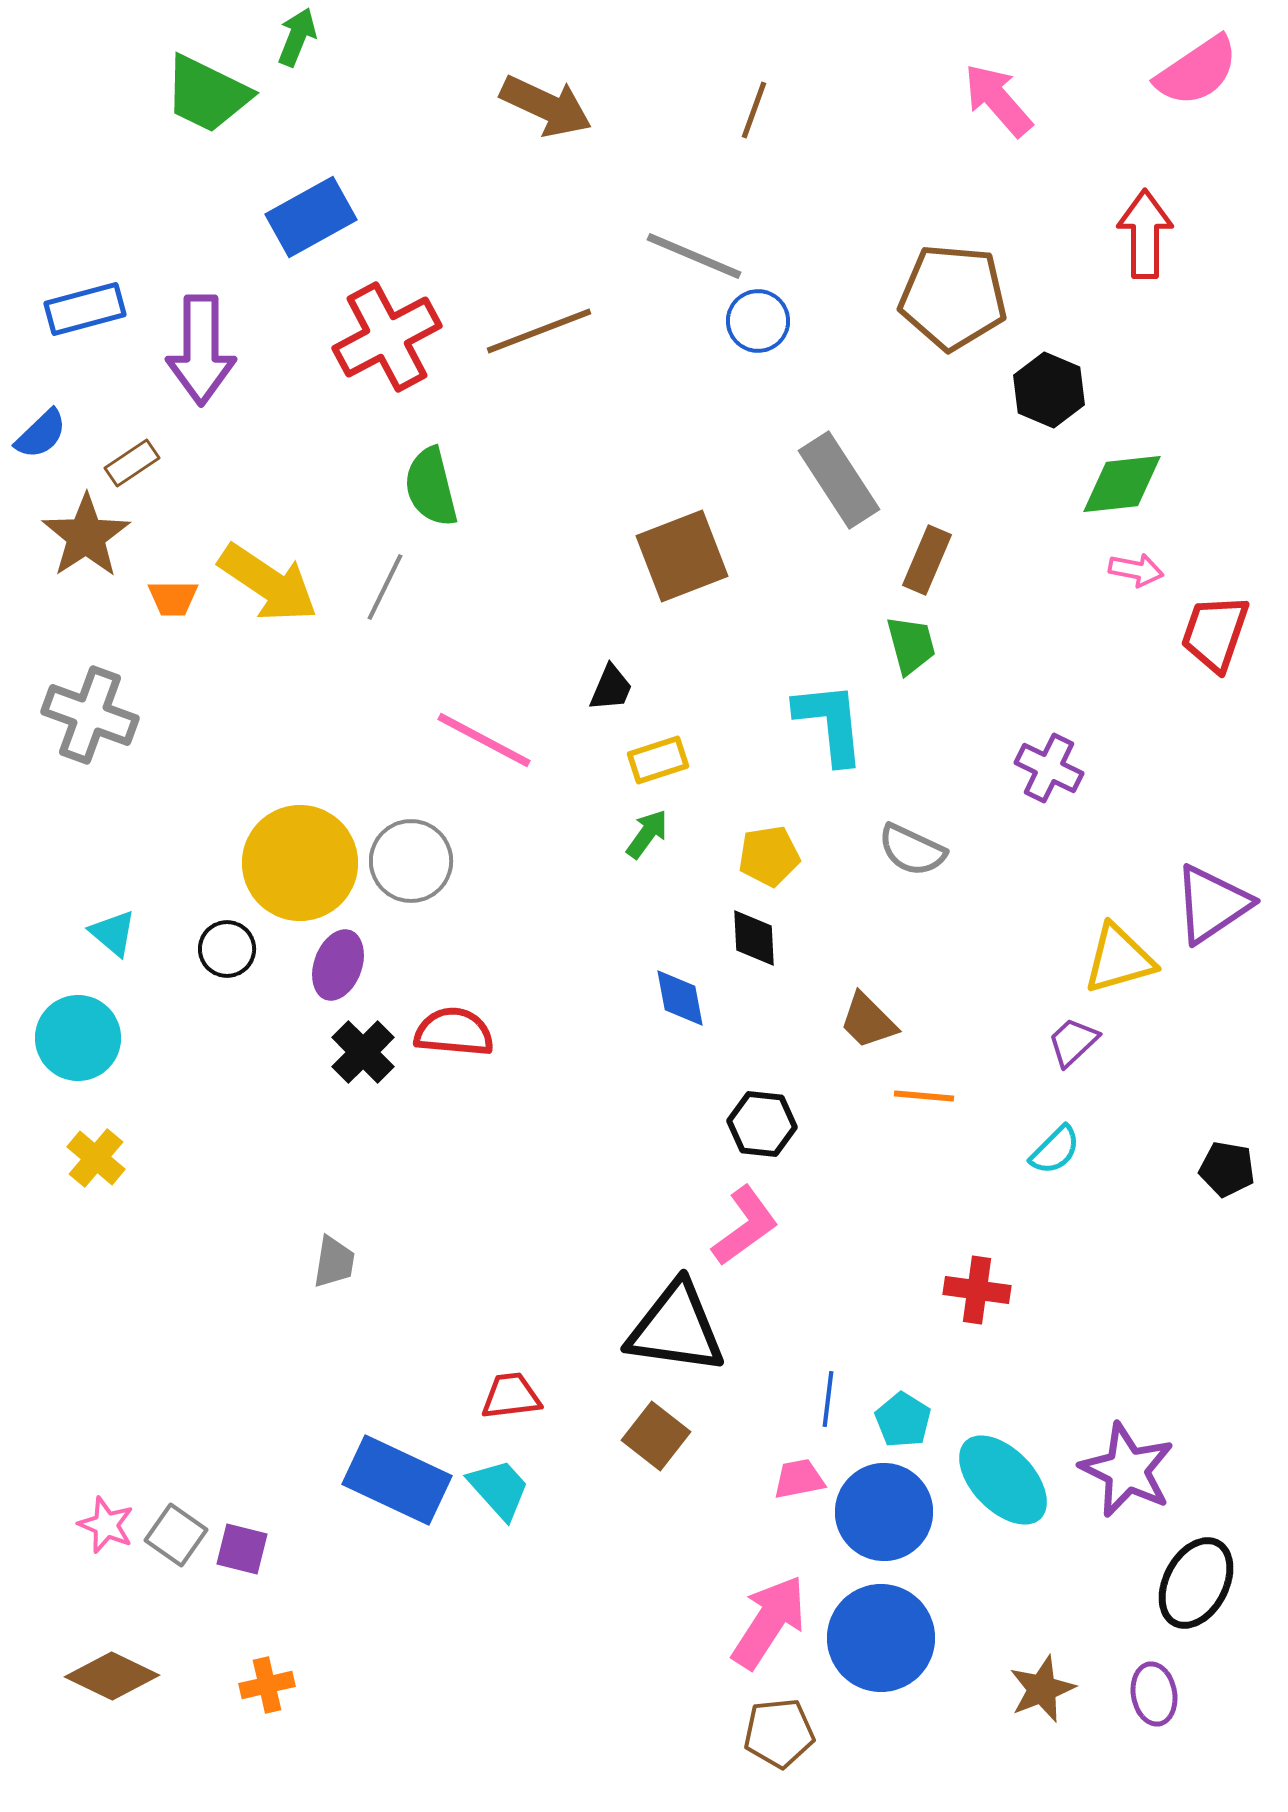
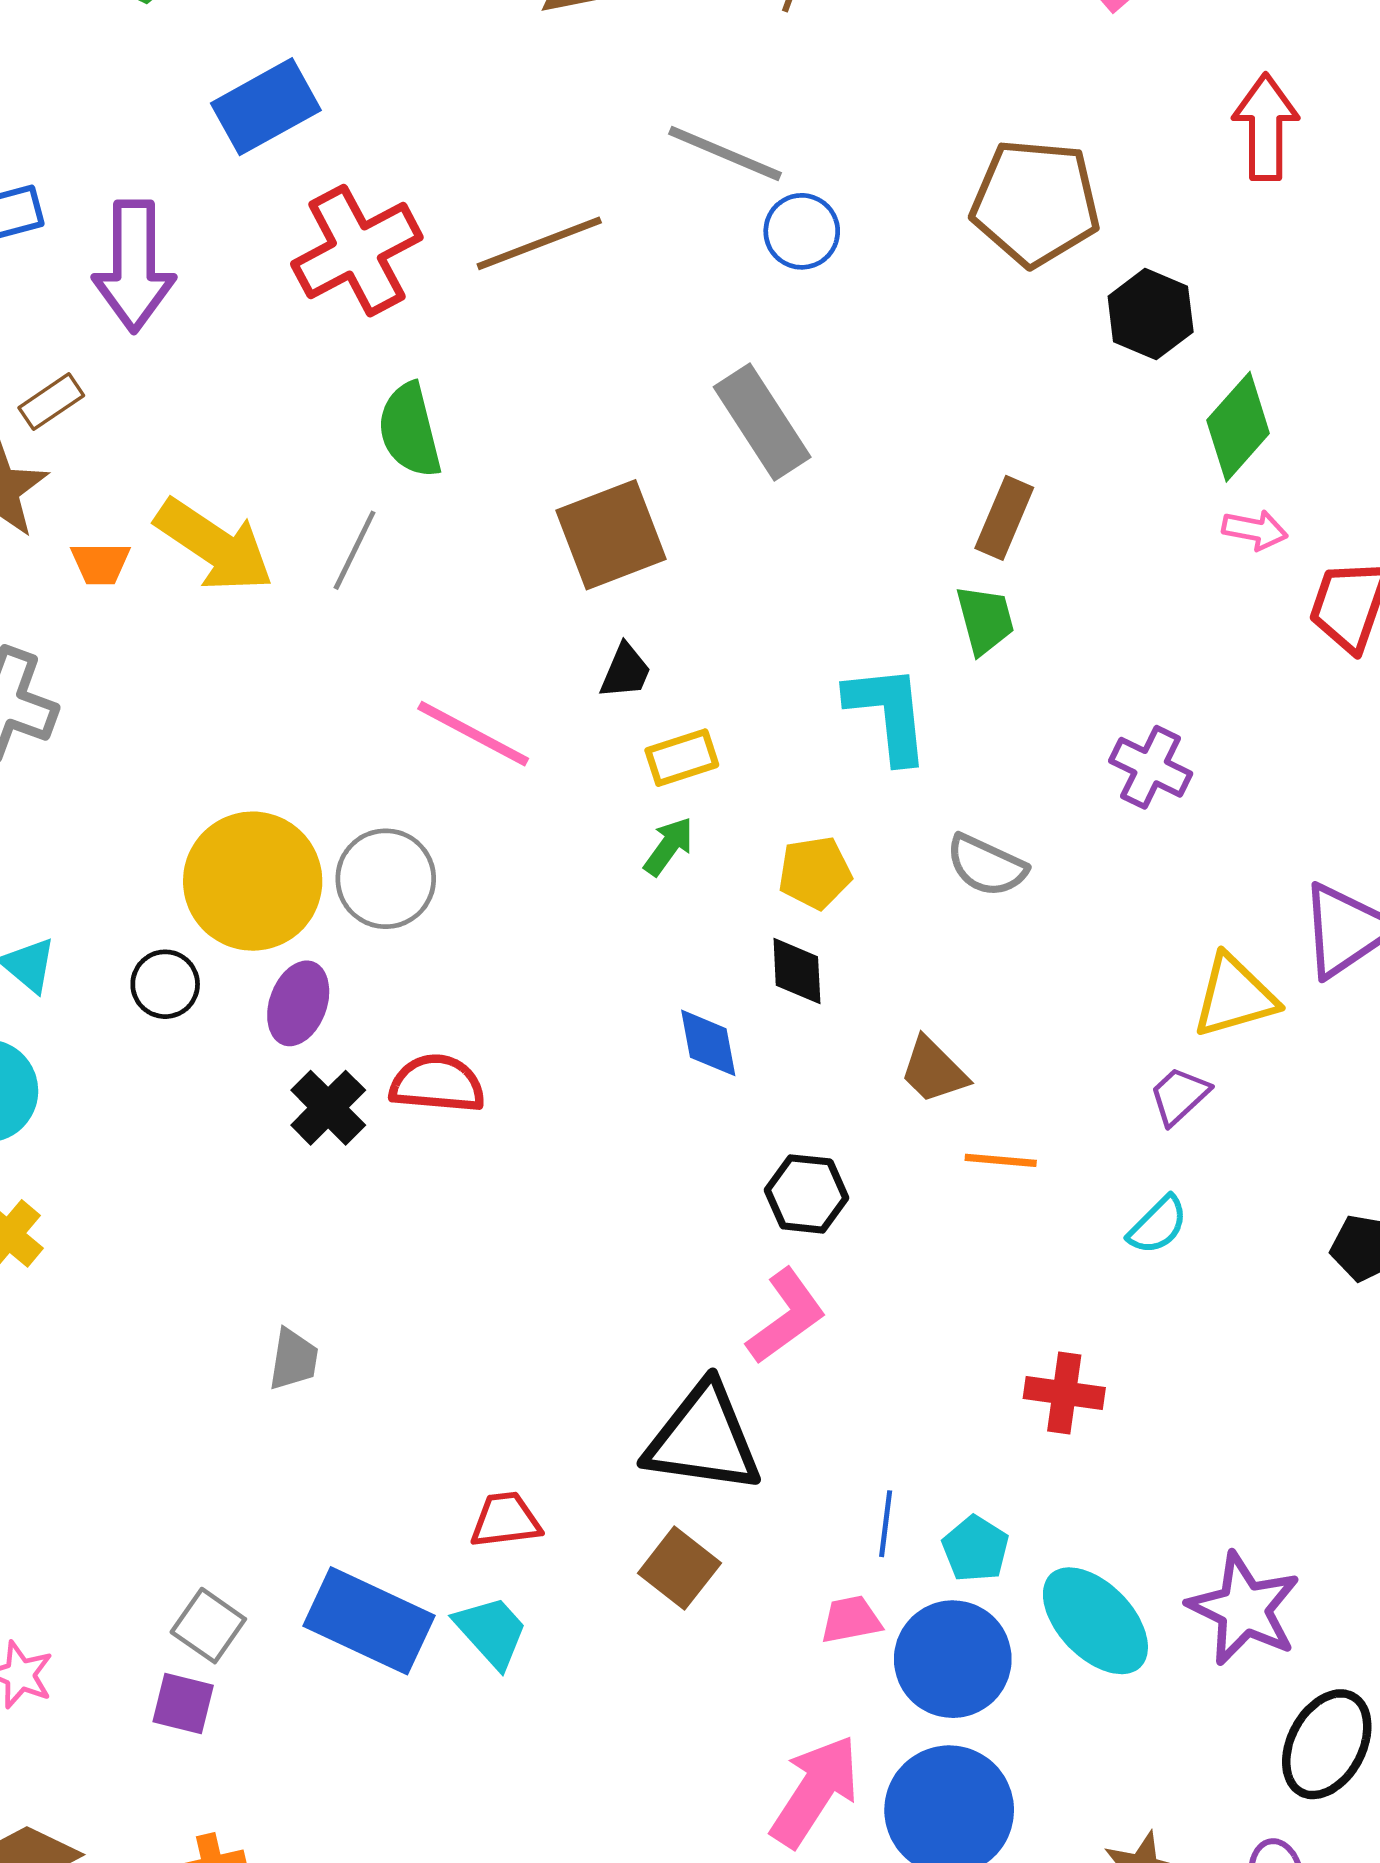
gray rectangle: (839, 480) -> (762, 422), moved
green diamond: (1122, 484) -> (1238, 427), turned -42
brown square: (682, 556) -> (611, 535), moved
gray square: (176, 1535) -> (208, 1626), moved

